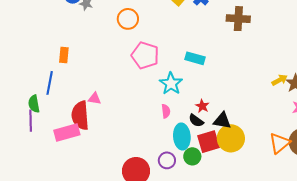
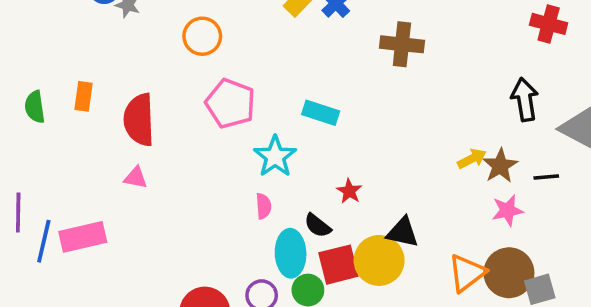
blue line: (50, 83) -> (44, 241), moved
green semicircle: (34, 104) -> (35, 107), moved
red star: (202, 106) -> (349, 191), moved
red semicircle: (80, 115) -> (139, 120), moved
black triangle: (222, 121) -> (403, 232), moved

